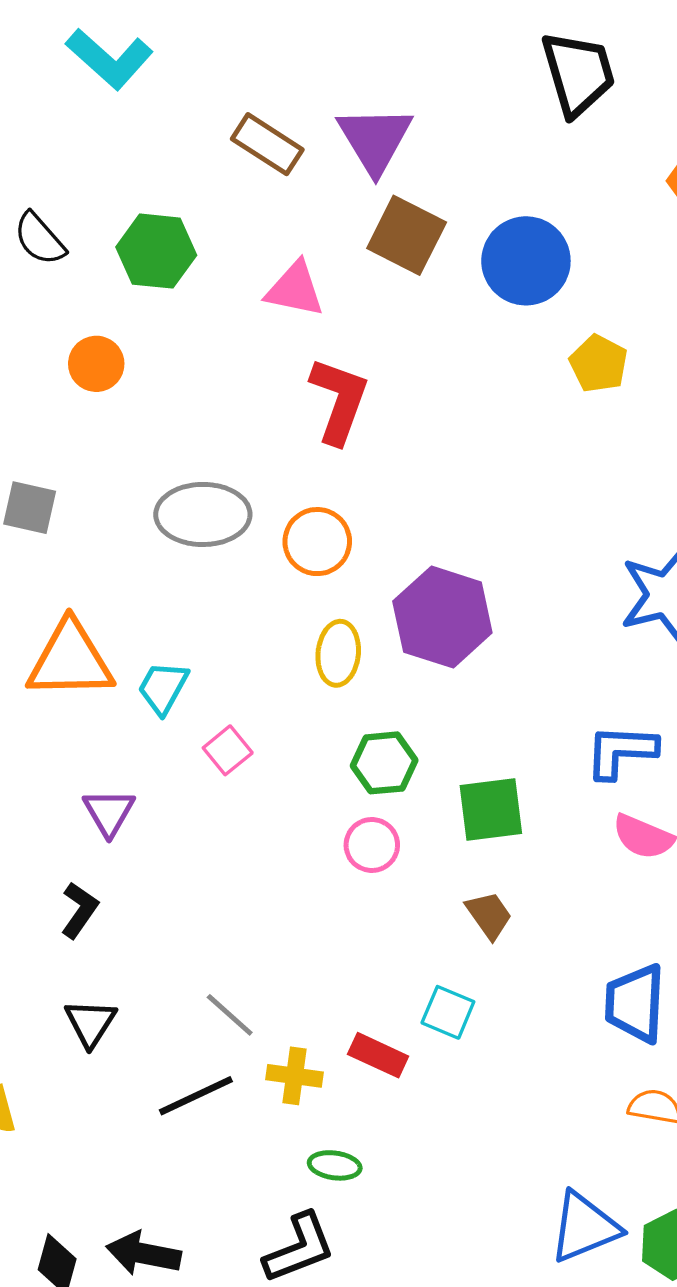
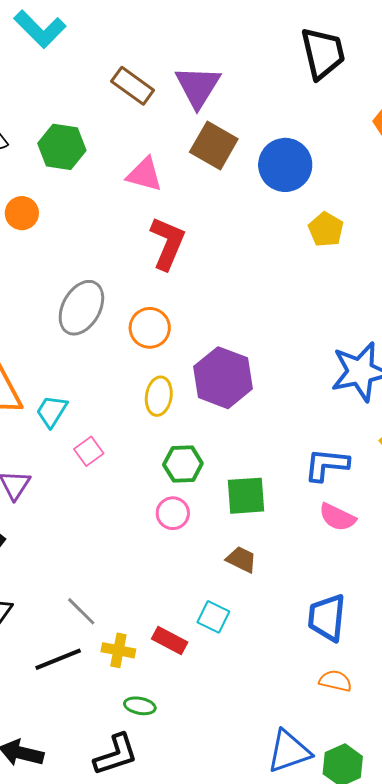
gray ellipse: (203, 514) -> (81, 308), turned -64
brown trapezoid: (489, 915) -> (241, 560), turned -32

